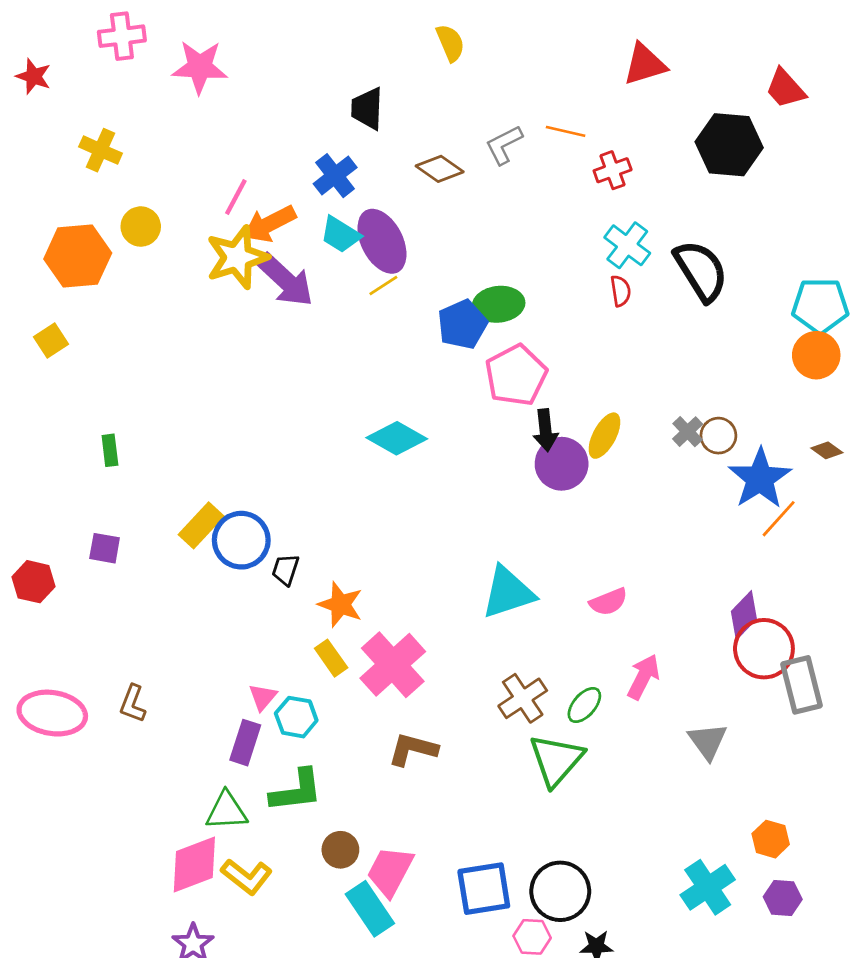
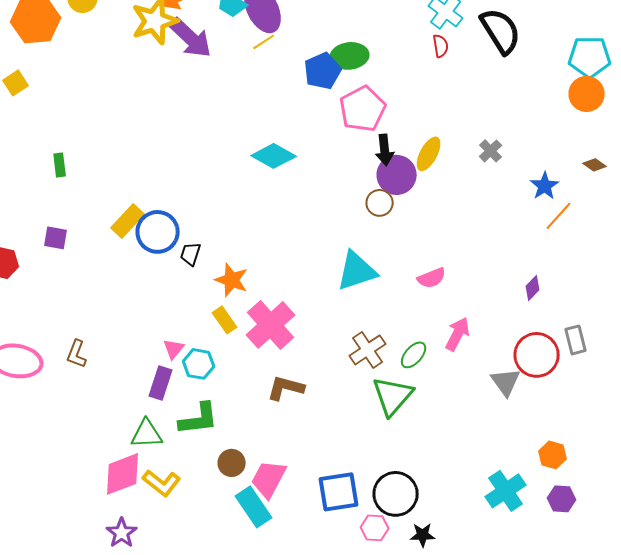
brown circle: (718, 436) -> (380, 203), moved
blue star: (760, 478) -> (545, 186), size x0.6
purple diamond: (744, 615) -> (533, 288), size x0.7
red circle: (764, 649) -> (537, 355), moved
gray rectangle: (801, 685) -> (576, 340), size x0.7

